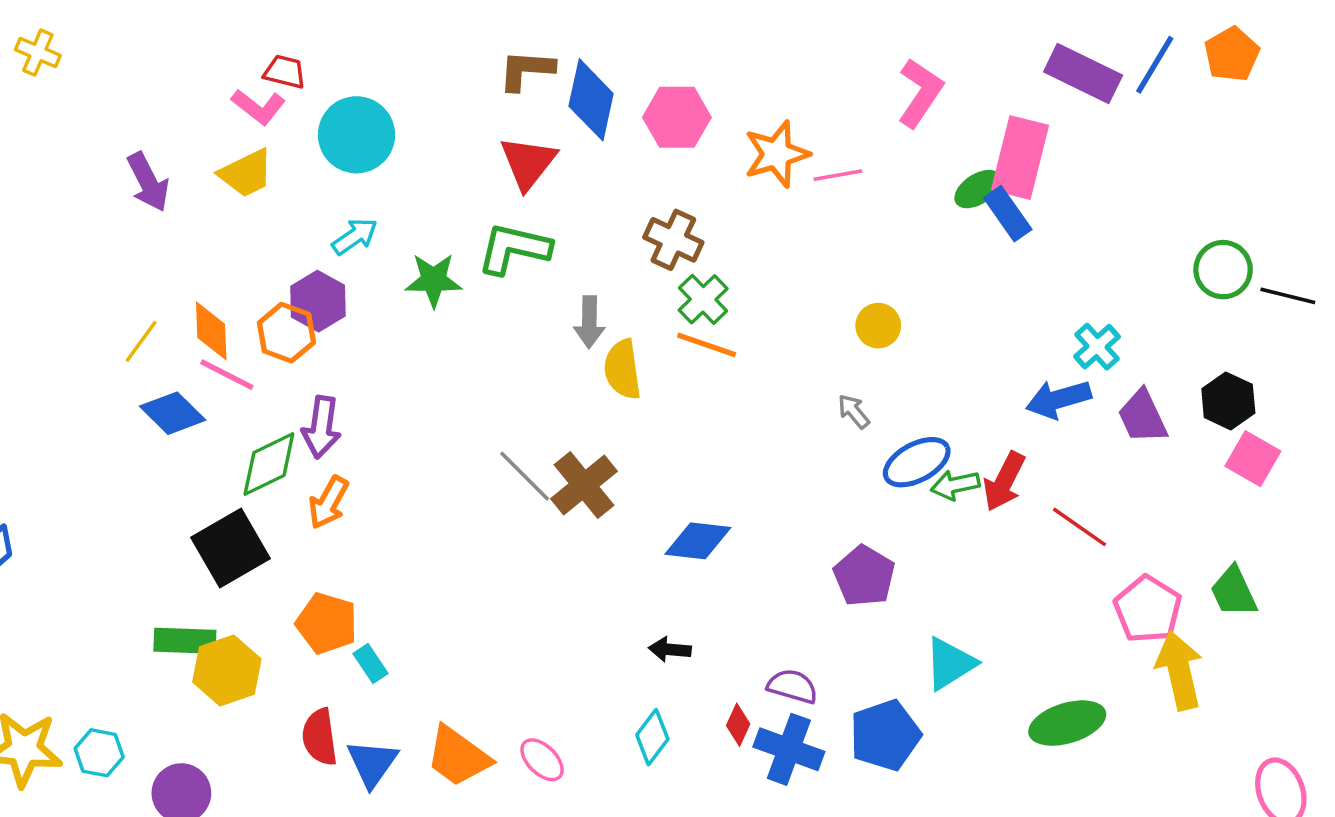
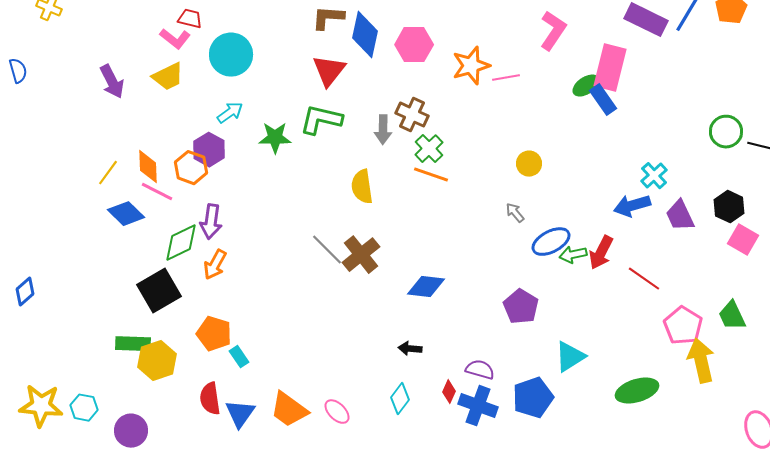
gray arrow: (589, 322) -> (383, 130), moved
yellow semicircle: (623, 369) -> (362, 187), moved

